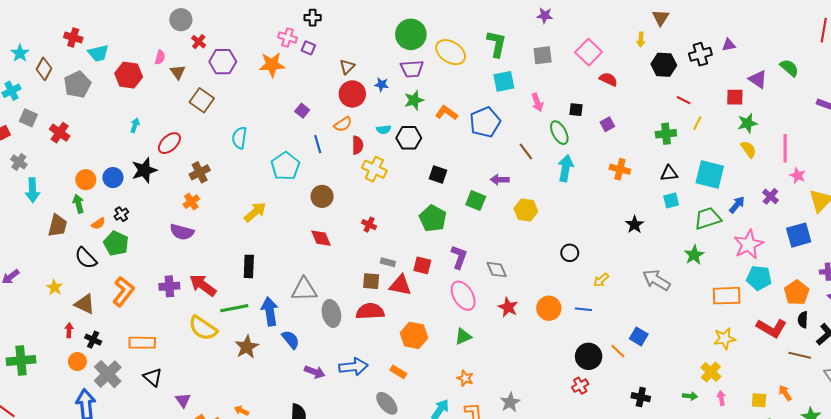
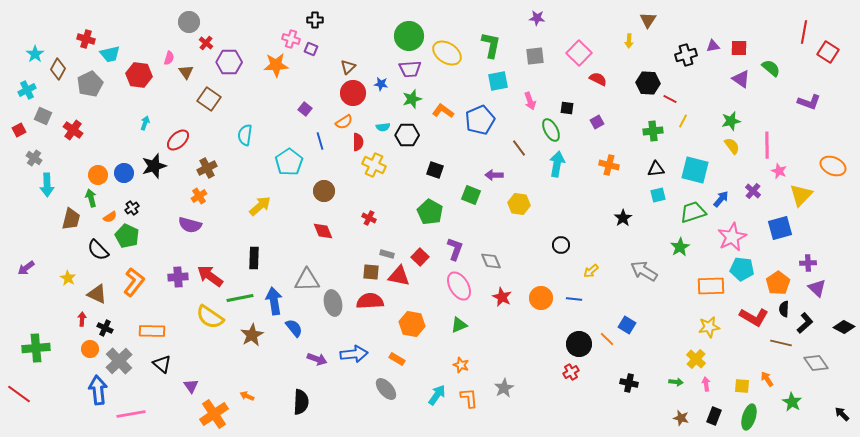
black hexagon: (664, 65) -> (648, 83), moved
red square: (735, 97) -> (739, 48), moved
red square: (422, 265) -> (420, 257), turned 30

